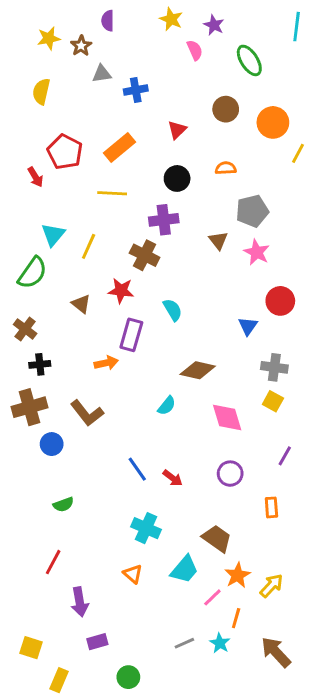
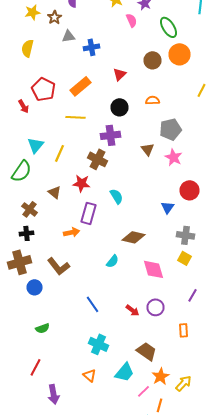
orange circle: (273, 122) -> (180, 54), moved
brown cross: (25, 329) -> (30, 209), moved
red arrow: (173, 478) -> (132, 310), moved

